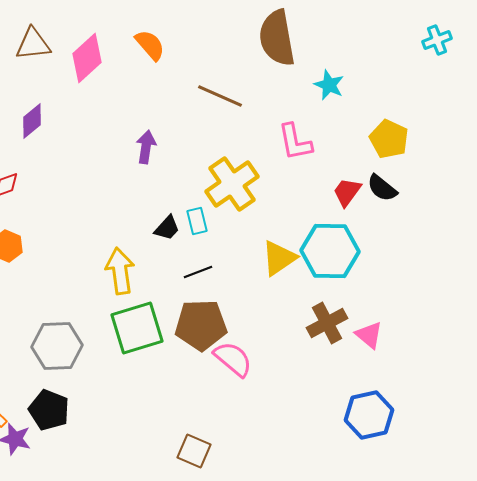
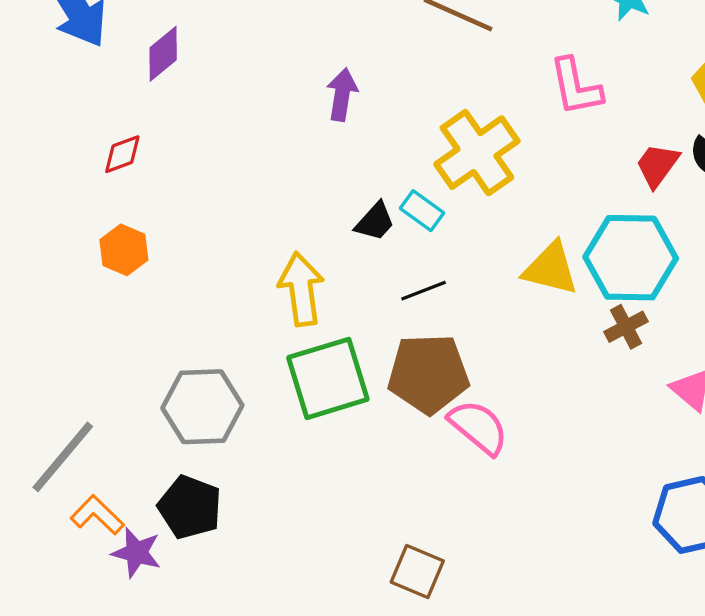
cyan rectangle: (197, 221) -> (422, 211), turned -40
yellow triangle: (279, 258) -> (551, 269), turned 48
brown cross: (327, 323) -> (626, 327), moved, size x0.7

